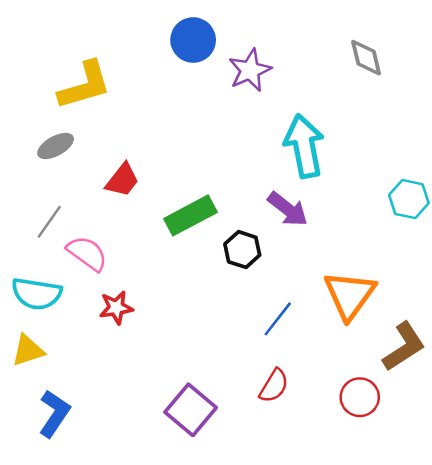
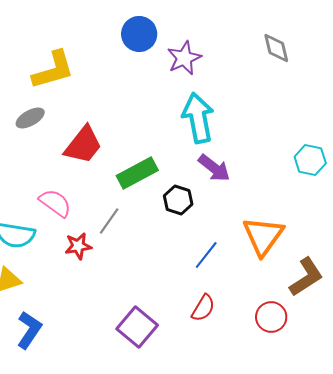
cyan arrow: (304, 146) -> (198, 118), moved
red trapezoid: (122, 180) -> (83, 145), size x1.4
gray line: (49, 222) -> (109, 221), moved

